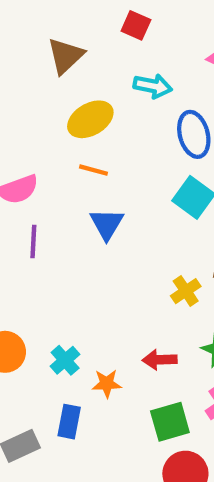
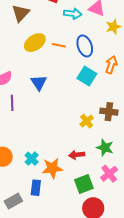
cyan arrow: (153, 86) -> (73, 14), moved
orange line: (93, 170) -> (59, 45), moved
blue triangle: (107, 224) -> (39, 83), moved
orange star: (107, 384) -> (52, 168), size x1.5

